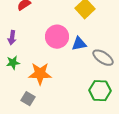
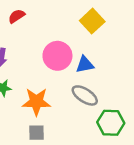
gray ellipse: (103, 58) -> (85, 95), moved
gray square: (28, 99) -> (36, 133), moved, turned -32

